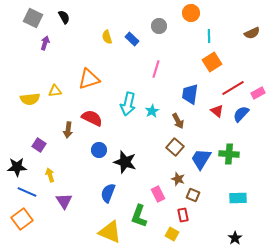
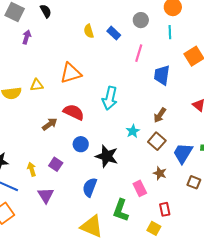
cyan line: (209, 36) -> (170, 32), moved
pink line: (156, 69) -> (139, 53), moved
blue trapezoid: (190, 94) -> (162, 75), moved
cyan star: (152, 111) -> (133, 131), moved
brown arrow: (178, 121) -> (160, 115), turned 63
brown arrow: (68, 130) -> (50, 124), turned -133
purple square: (39, 145) -> (56, 164), moved
brown square: (193, 195) -> (194, 182), moved

